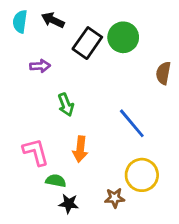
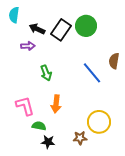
black arrow: (53, 20) -> (37, 29), moved
brown semicircle: (163, 73) -> (114, 61), moved
blue line: (132, 123) -> (92, 73), moved

